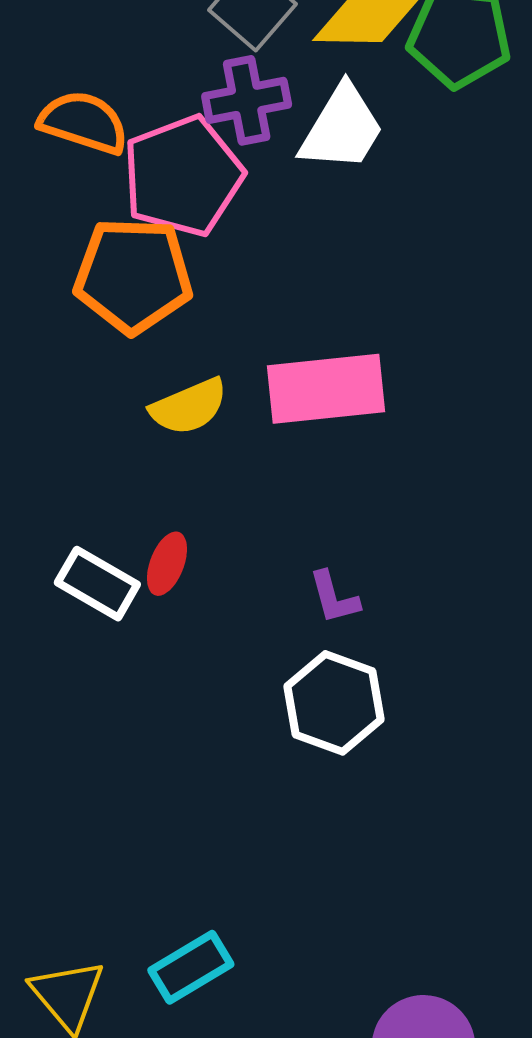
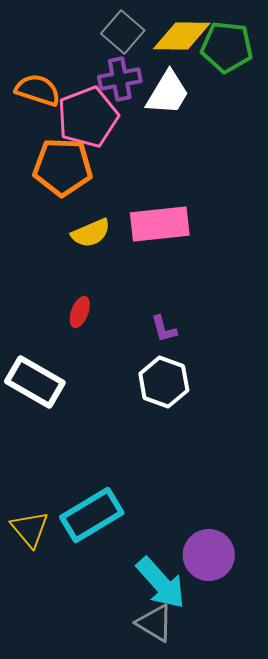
white rectangle: (97, 584) -> (35, 382), moved, size x1.4
cyan rectangle: (191, 967) -> (92, 515), size x1.5

